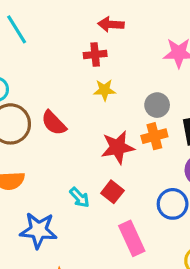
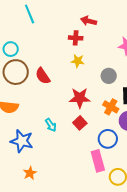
orange cross: (154, 136) -> (111, 107), moved, turned 35
red square: (112, 192) -> (80, 123), moved
pink rectangle: (132, 238) -> (98, 161), moved

